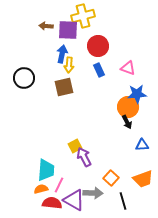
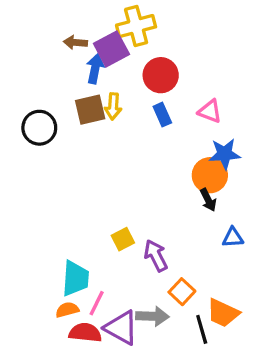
purple square: (68, 30) -> (111, 49), turned -30
blue arrow: (62, 54) -> (95, 69), moved
brown square: (64, 87) -> (90, 110), moved
purple arrow: (84, 157) -> (156, 256), moved
orange trapezoid: (143, 179) -> (223, 313), moved, turned 45

